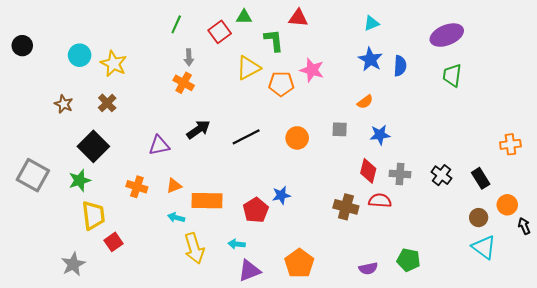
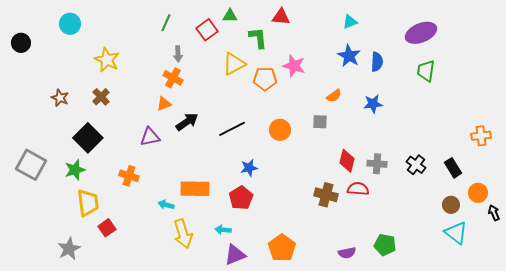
cyan circle: (80, 55) -> (70, 24), moved
orange semicircle: (365, 102) -> (334, 96), moved
blue star: (380, 135) -> (373, 104), moved
orange triangle: (174, 186) -> (164, 104), moved
blue star: (281, 195) -> (249, 168), moved

